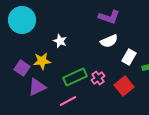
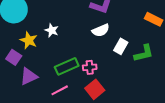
yellow star: (42, 61) -> (29, 40), moved, turned 30
pink cross: (98, 78) -> (90, 67), turned 32
red square: (124, 86) -> (95, 89), moved

